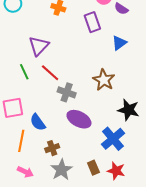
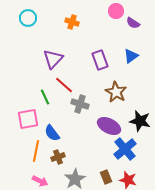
purple rectangle: (92, 22) -> (100, 60), moved
green line: (24, 72) -> (45, 97), moved
purple ellipse: (79, 119) -> (109, 126), moved
brown cross: (52, 148) -> (58, 157), moved

